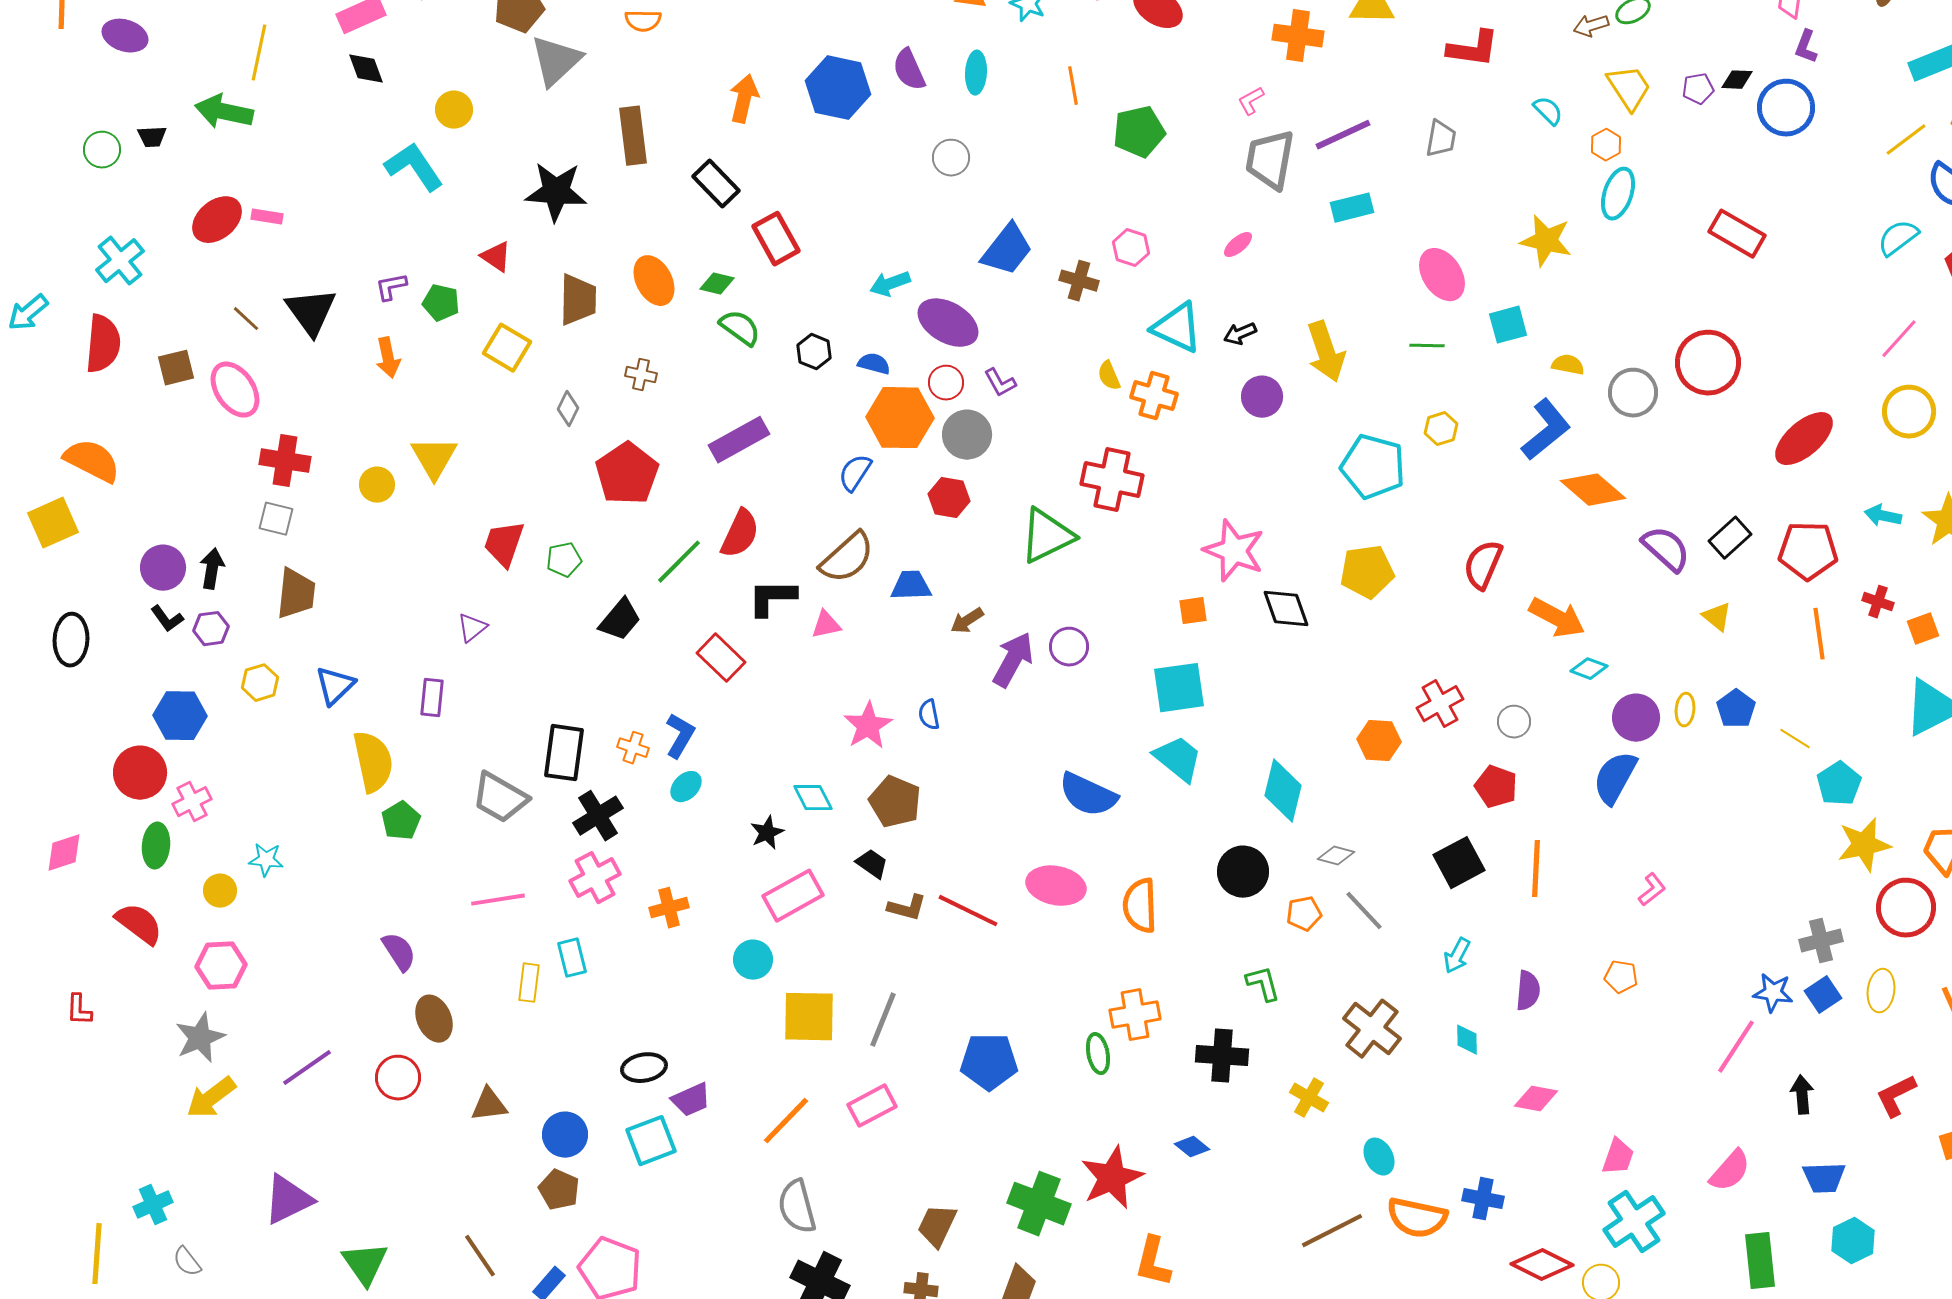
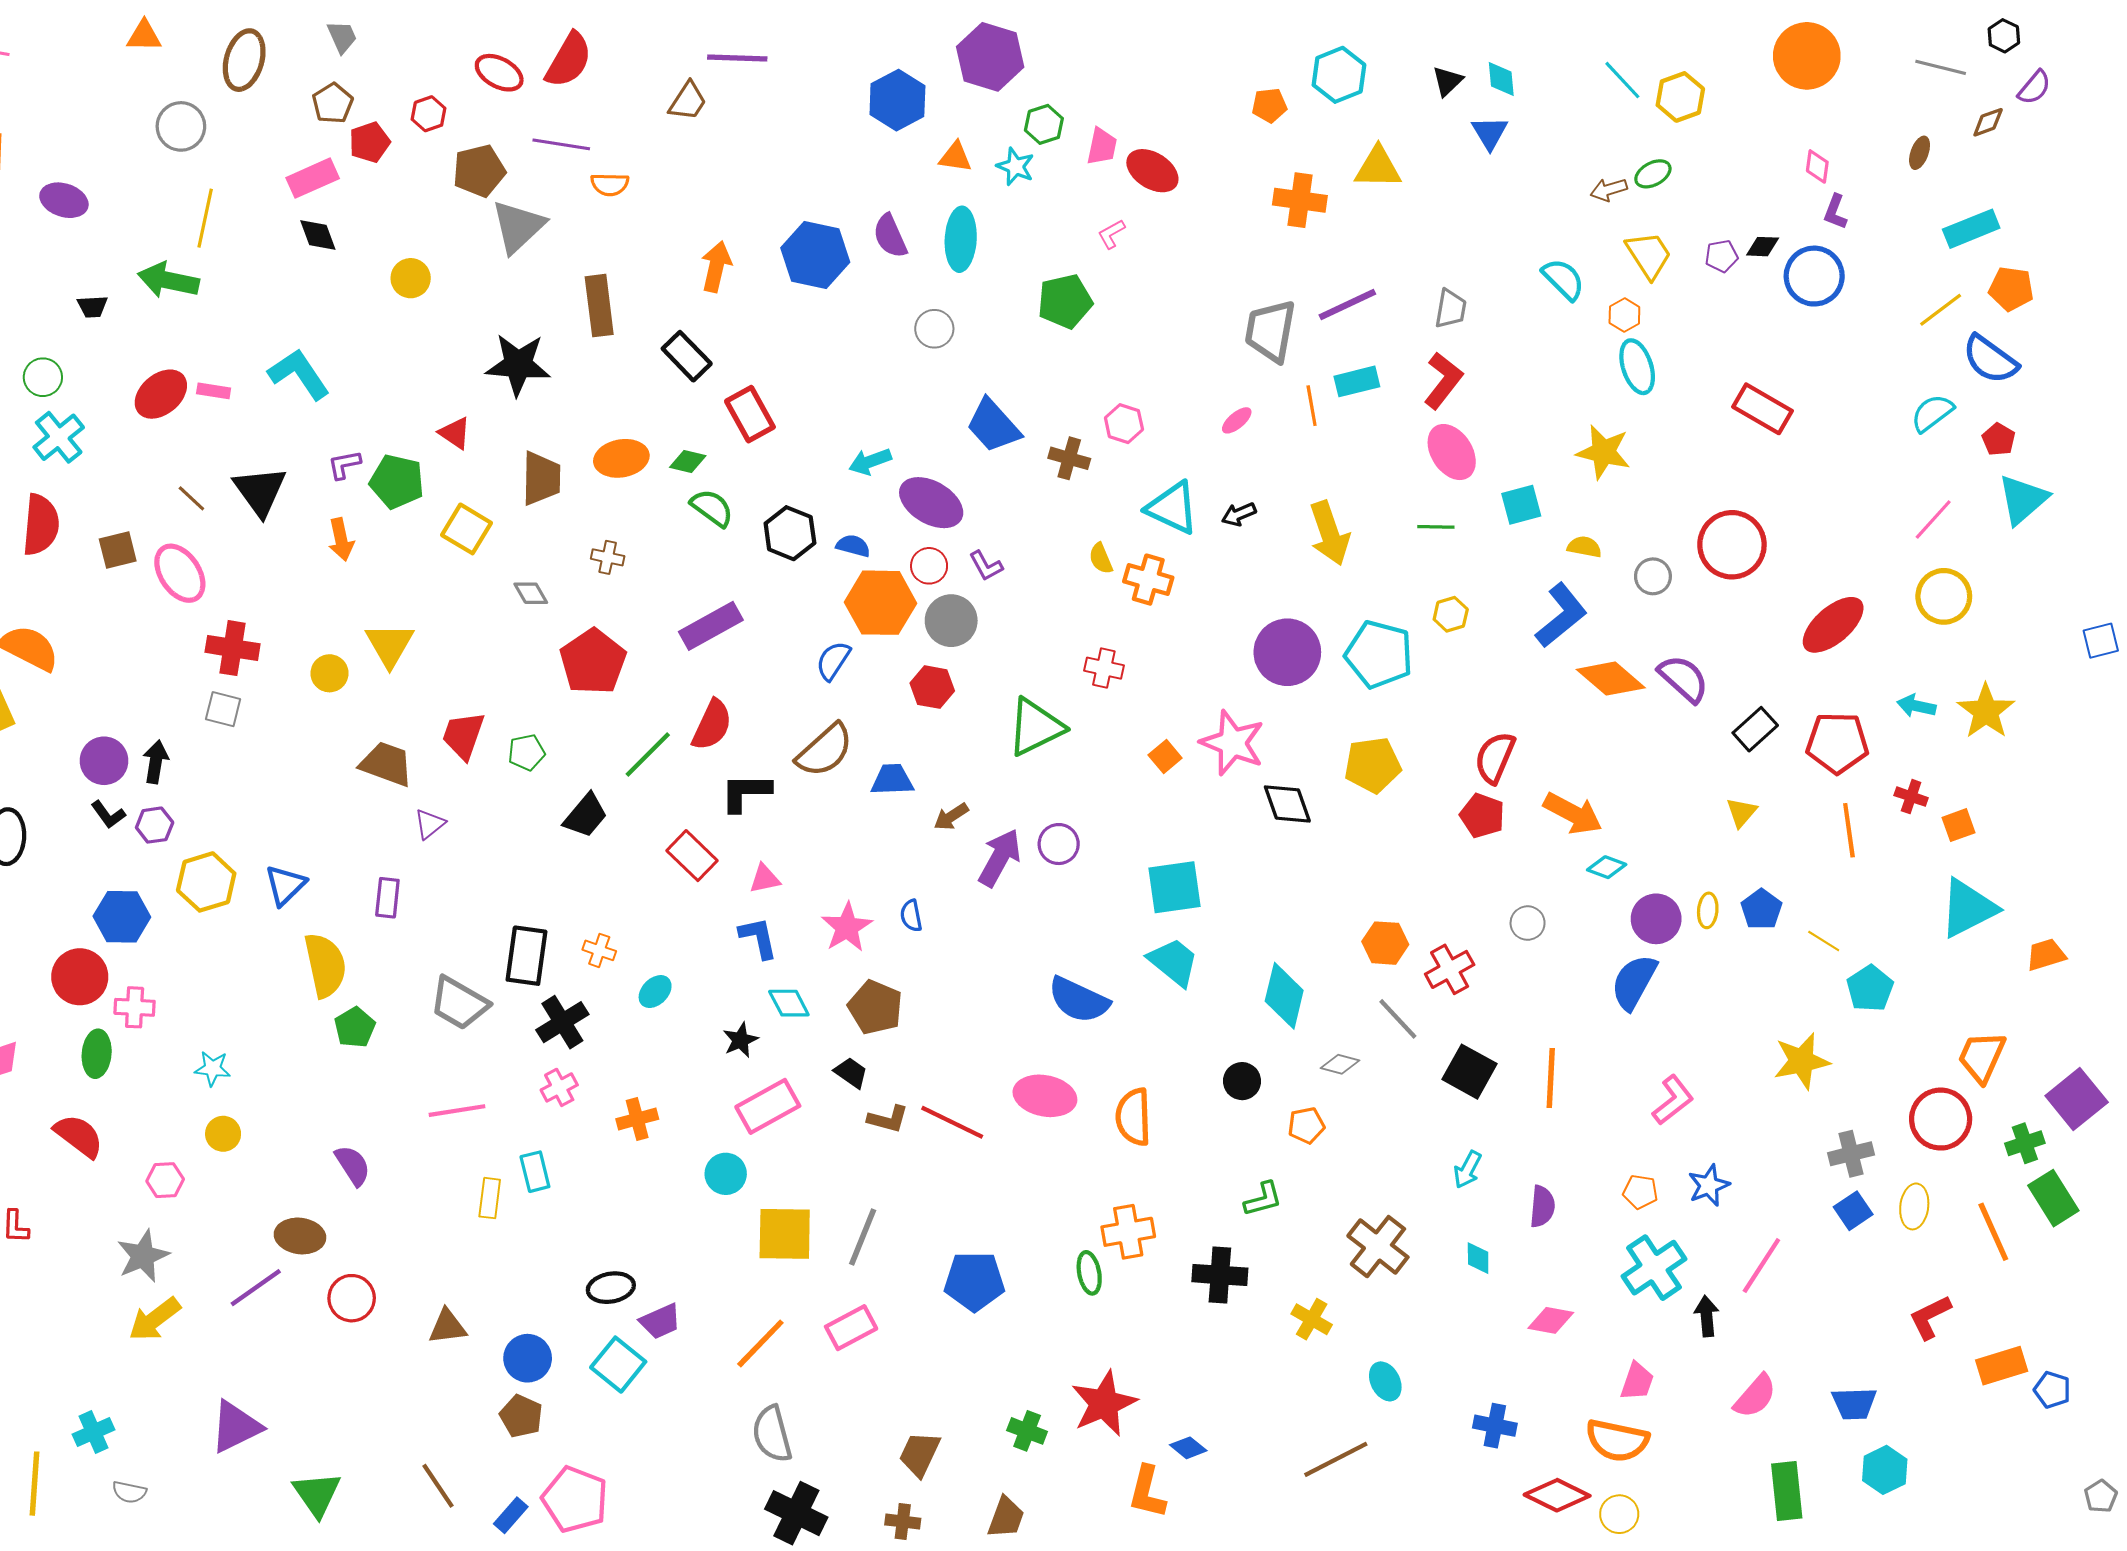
red L-shape: (1473, 49) -> (1443, 380), moved, turned -60
cyan ellipse: (976, 73) -> (961, 239), size x1.4
orange line: (1073, 86) -> (1312, 406), moved
pink L-shape: (1251, 101) -> (1111, 234), moved
cyan semicircle: (1548, 111) -> (1563, 279), size x1.4
green pentagon: (1139, 132) -> (1065, 301), moved
green circle: (102, 150) -> (43, 377), moved
cyan L-shape: (414, 167) -> (299, 374), moved
cyan ellipse: (1618, 194) -> (1637, 367), turned -36
yellow star: (1546, 241) -> (1603, 452), moved
blue trapezoid: (1007, 250) -> (993, 426), turned 100
orange ellipse: (654, 281) -> (621, 458), turned -72
green pentagon: (441, 303) -> (397, 482), size x1.4
black hexagon: (814, 352) -> (790, 533), size x1.4
gray circle: (1633, 393) -> (1653, 576), size x0.7
purple circle: (1262, 397) -> (1287, 652), moved, size x1.5
gray diamond: (568, 409) -> (531, 593), turned -56
red cross: (1112, 480) -> (1104, 668), size x0.6
purple semicircle: (1666, 549) -> (1683, 679), moved
brown trapezoid: (296, 594) -> (386, 764), moved, turned -76
orange square: (1193, 611) -> (1165, 757), moved, turned -32
yellow triangle: (1717, 617) -> (1741, 812), turned 32
pink triangle: (826, 625) -> (765, 879), moved
yellow hexagon: (260, 683) -> (206, 882), size x1.5
red cross: (1440, 704) -> (1450, 969), moved
blue L-shape: (680, 736) -> (758, 938), moved, turned -42
red pentagon: (1496, 787) -> (1482, 816), moved
pink cross: (192, 802) -> (135, 1007), turned 30
yellow star: (1864, 845) -> (1802, 1061), moved
black square: (1459, 863) -> (1470, 1072), turned -33
black circle: (1243, 872) -> (1242, 1081), size x0.7
pink cross: (595, 878) -> (559, 1087), size x0.7
pink L-shape: (1652, 890) -> (1673, 1100), size x1.4
yellow circle: (220, 891) -> (223, 1134), moved
gray line: (1364, 911) -> (1398, 1019), moved
pink hexagon: (221, 966) -> (165, 1180), size x0.7
green L-shape: (1263, 984) -> (1263, 1199), turned 90
blue star: (1773, 993) -> (1709, 1185), moved, turned -30
brown ellipse: (434, 1019) -> (300, 1236), moved, turned -60
black arrow: (1802, 1095) -> (1707, 1316), moved
cyan square: (651, 1141) -> (618, 1365), turned -30
blue diamond: (1192, 1147) -> (1188, 1448), moved
green cross: (1039, 1204) -> (1027, 1431), size x0.6
orange semicircle: (1417, 1218) -> (1617, 1440), moved
cyan cross: (1634, 1222) -> (1654, 1268), moved
gray semicircle: (187, 1262) -> (129, 1492), turned -40

